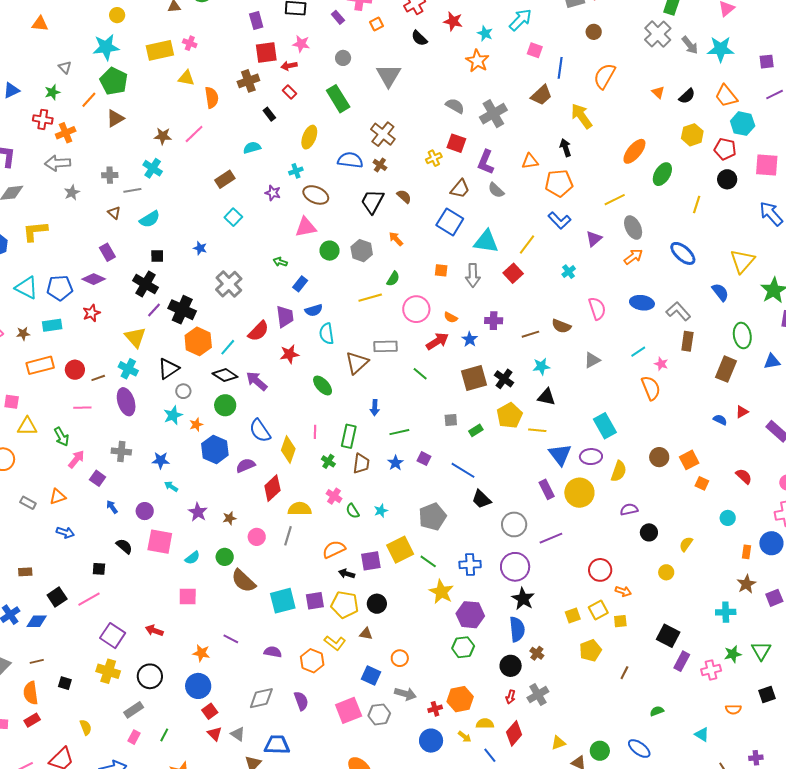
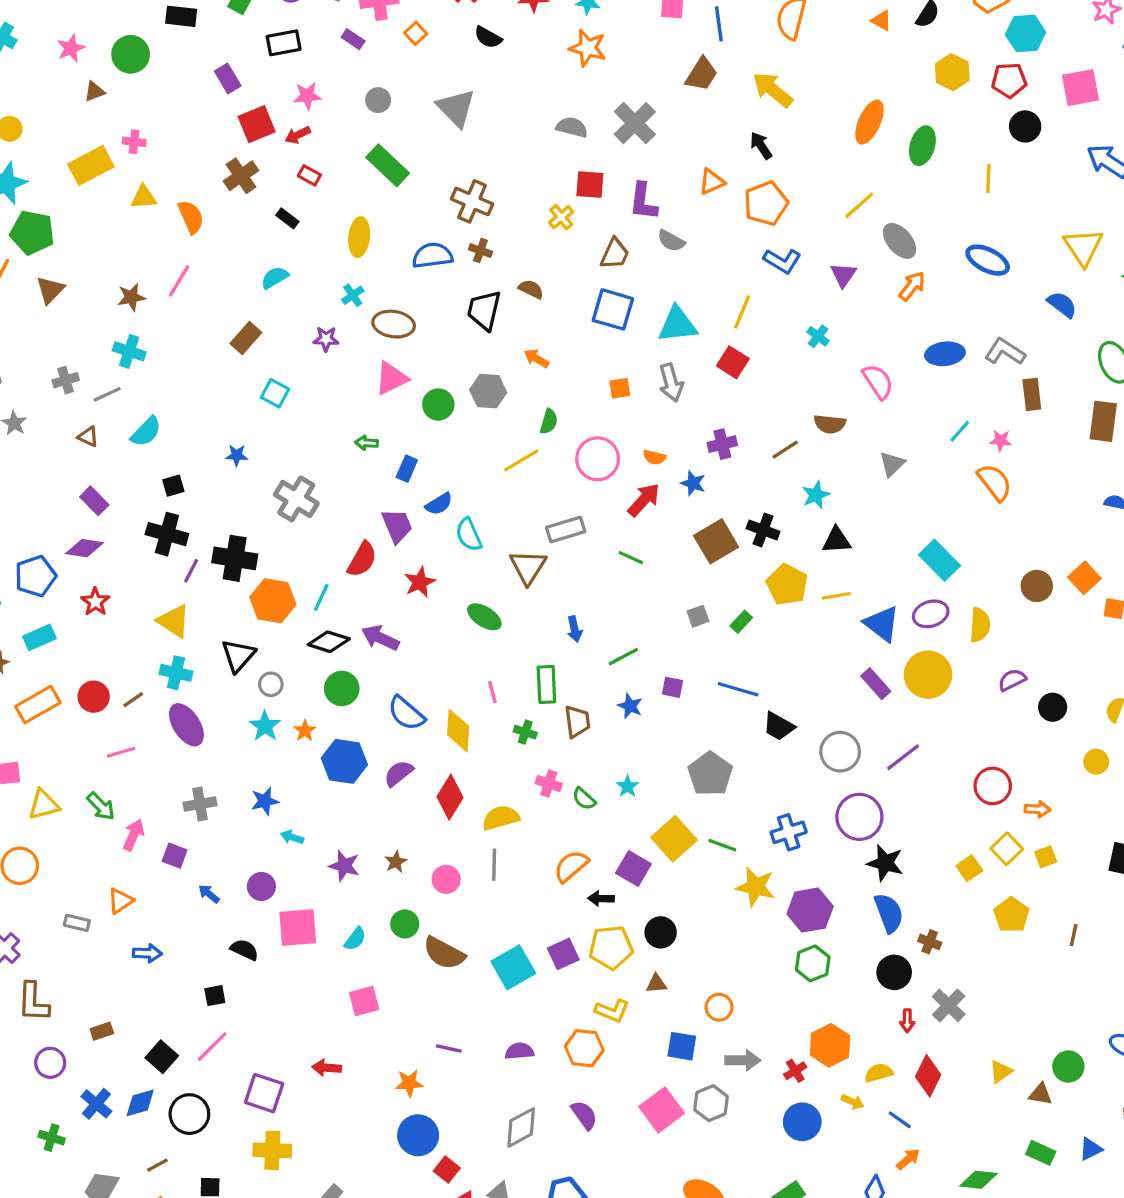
purple square: (371, 561) -> (633, 869), turned -35
black circle: (150, 676) -> (189, 1114), moved

